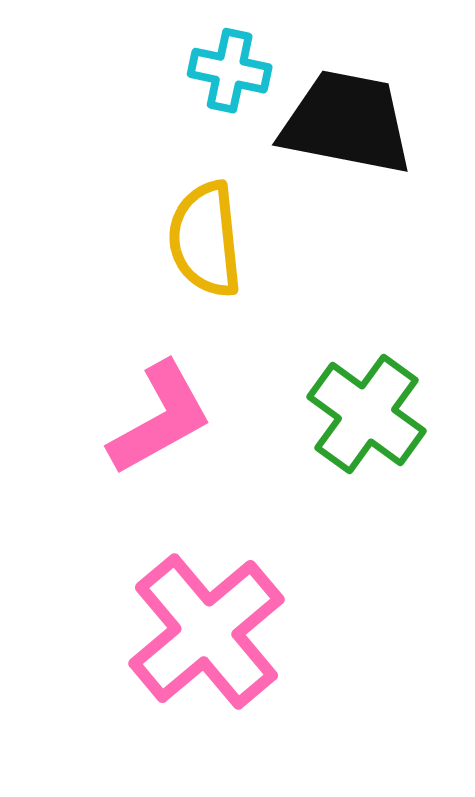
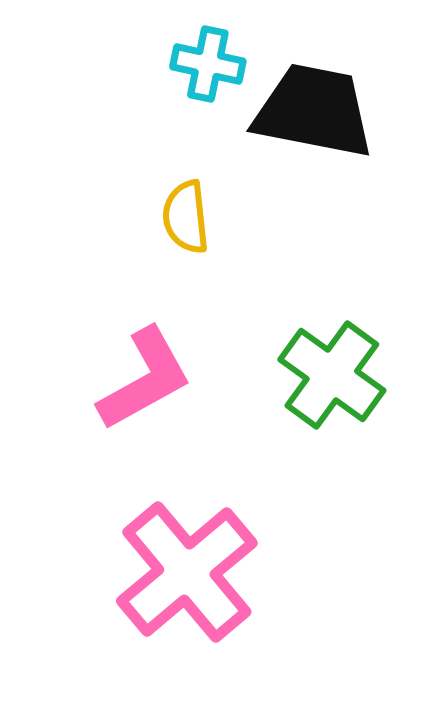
yellow semicircle: (205, 240) -> (186, 217), size x0.7

